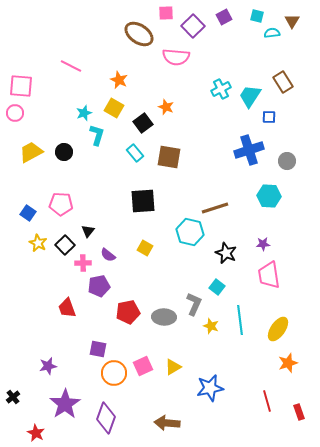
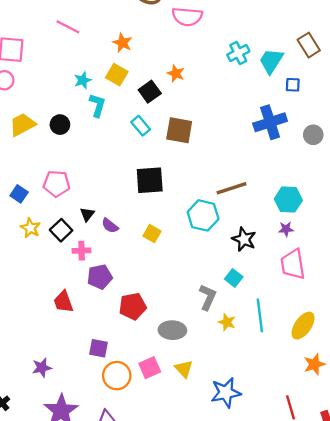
cyan hexagon: (269, 196) -> (288, 200), moved
purple semicircle: (108, 255) -> (110, 226), moved
gray ellipse: (164, 317) -> (172, 330), moved
yellow triangle: (173, 367) -> (184, 369), turned -42

